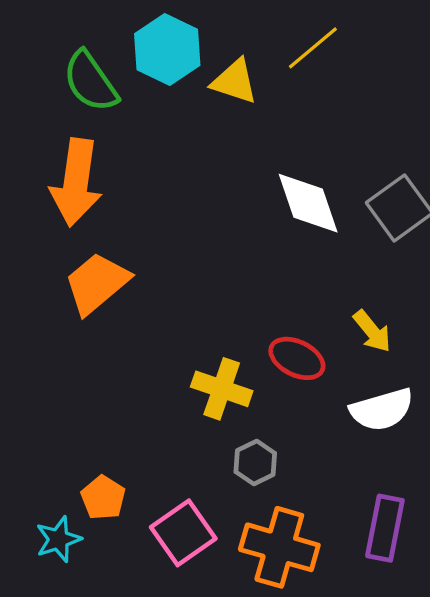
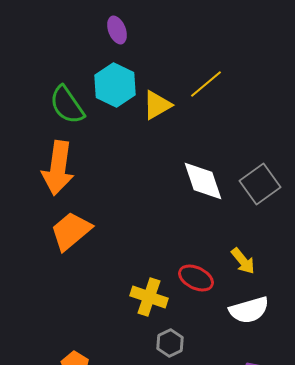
yellow triangle: (234, 82) -> (157, 105), turned -48

